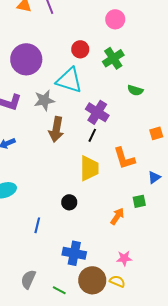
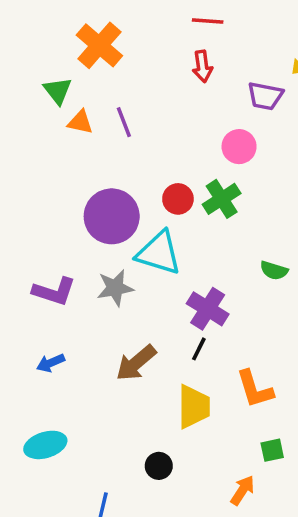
green cross: (113, 58) -> (222, 199), moved
purple circle: (26, 59) -> (112, 216), moved
brown arrow: (56, 129) -> (136, 363), moved, turned 40
green square: (139, 201) -> (272, 450), moved

